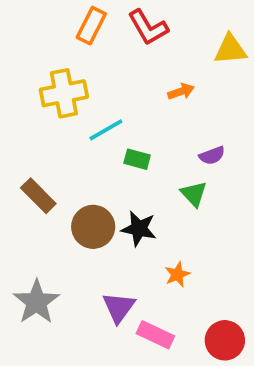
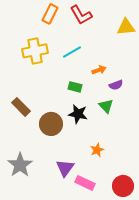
orange arrow: (181, 91) -> (99, 70), moved
cyan line: (106, 130) -> (72, 52), moved
black star: (139, 229) -> (78, 114), moved

